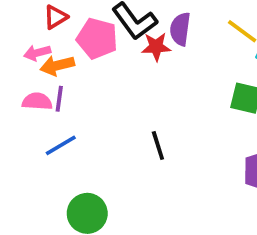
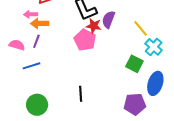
pink pentagon: (97, 38) -> (85, 40), moved
pink semicircle: (37, 101) -> (17, 45), moved
black line: (158, 146) -> (81, 94), moved

